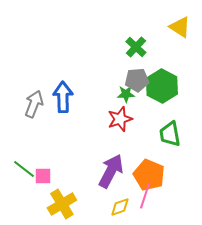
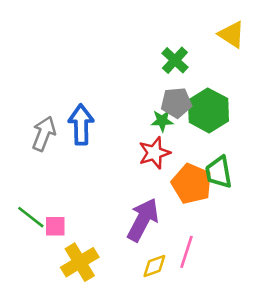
orange pentagon: (149, 175) -> (192, 184), moved

